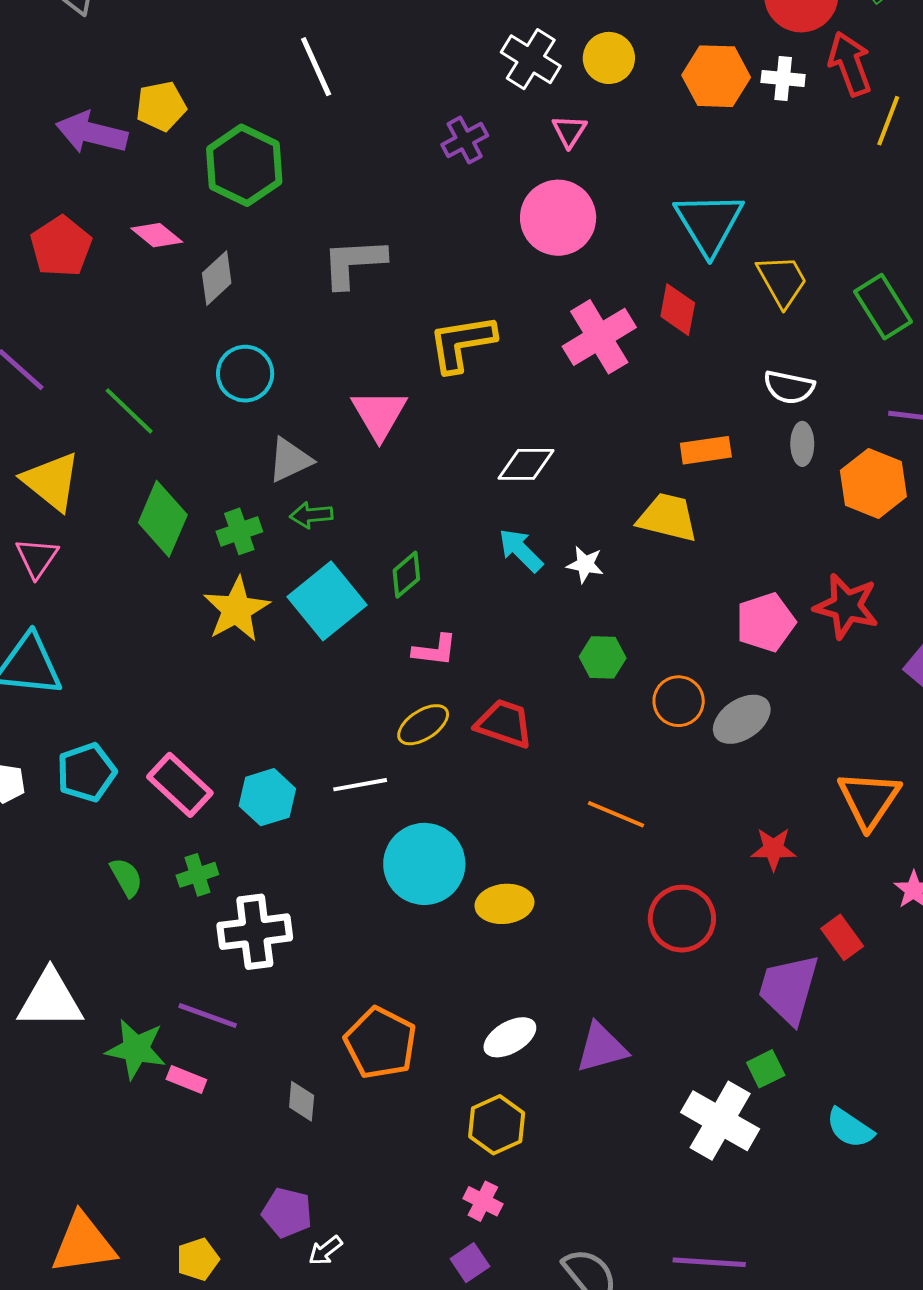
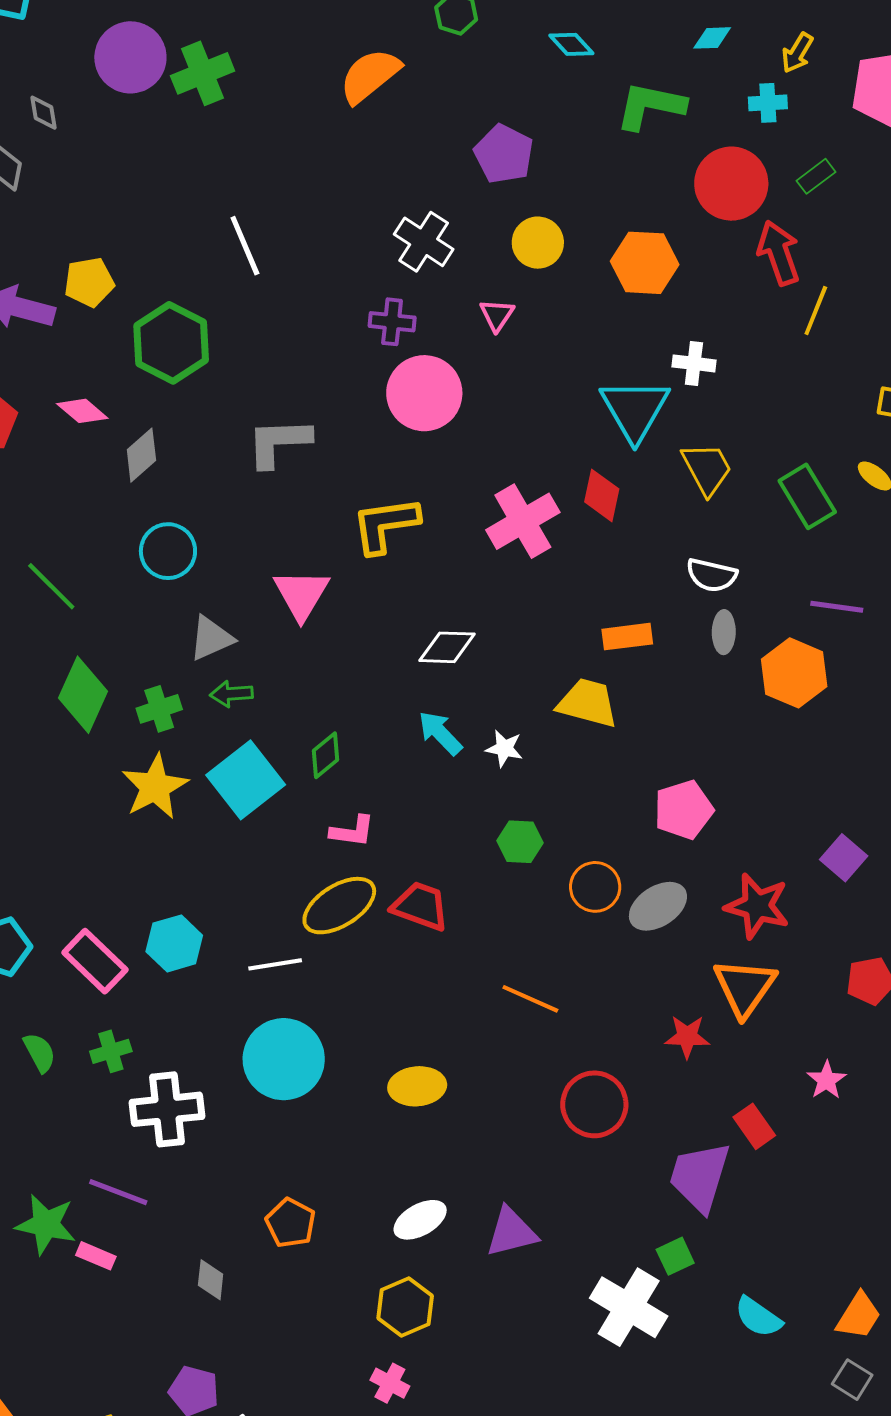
white cross: (531, 59) -> (424, 242), moved
white cross: (783, 79) -> (694, 363), moved
purple cross: (465, 140) -> (392, 322), turned 33
pink circle: (558, 218) -> (424, 393), moved
red star: (846, 606) -> (757, 906), moved
yellow ellipse: (423, 725) -> (339, 906), size x1.4
cyan hexagon: (267, 797) -> (174, 943), moved
orange triangle: (869, 800) -> (745, 987), moved
cyan circle: (424, 864) -> (284, 1059), moved
orange pentagon: (381, 1043) -> (291, 1223), size x0.7

